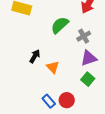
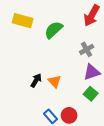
green semicircle: (60, 25) -> (54, 30), moved
black arrow: (35, 56) -> (36, 80), moved

